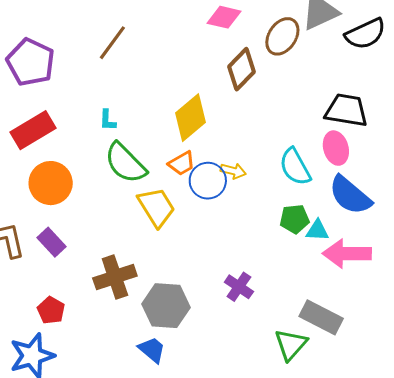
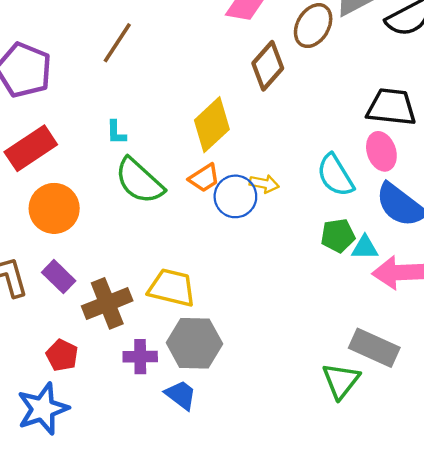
yellow trapezoid: (156, 207) -> (172, 288), moved, turned -42
brown cross: (115, 277) -> (107, 303), moved
purple cross: (239, 287) -> (140, 357), moved, turned -32

